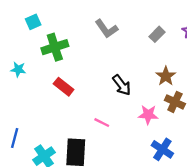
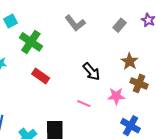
green cross: (55, 47) -> (31, 42), turned -35
pink line: (102, 123) -> (84, 104), moved

